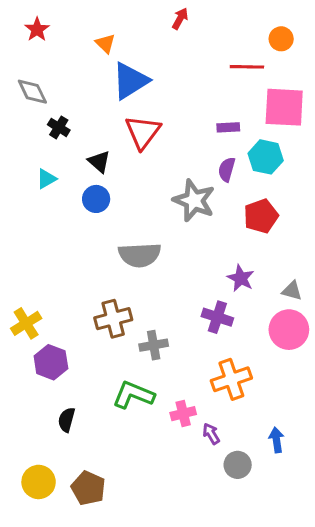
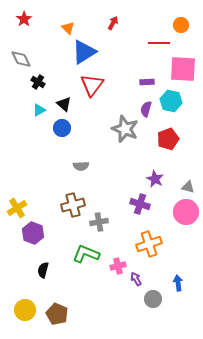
red arrow: (180, 19) -> (113, 23), moved
cyan triangle: (46, 179) -> (39, 110), moved
gray semicircle: (140, 255) -> (81, 166), moved, size x0.6

